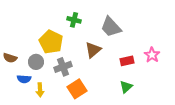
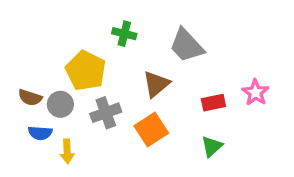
brown semicircle: (10, 58) -> (30, 98), moved
orange square: (77, 89) -> (151, 130), moved

